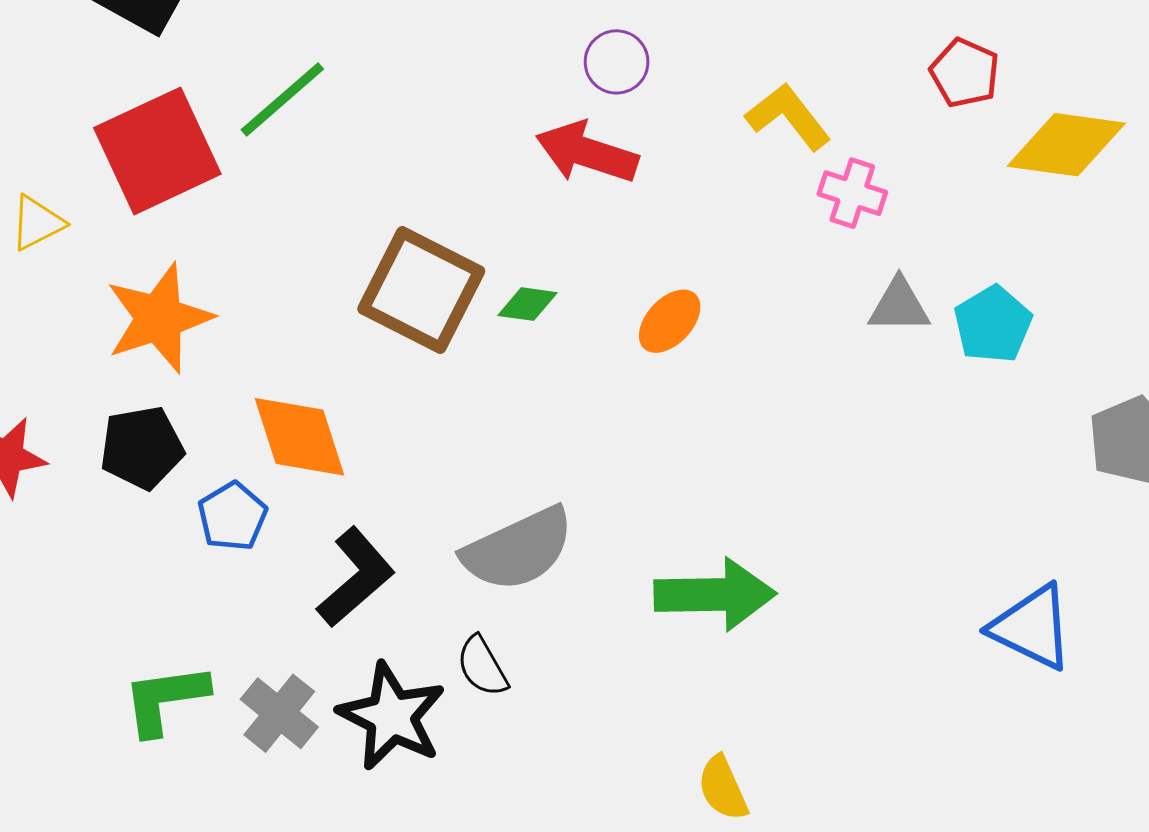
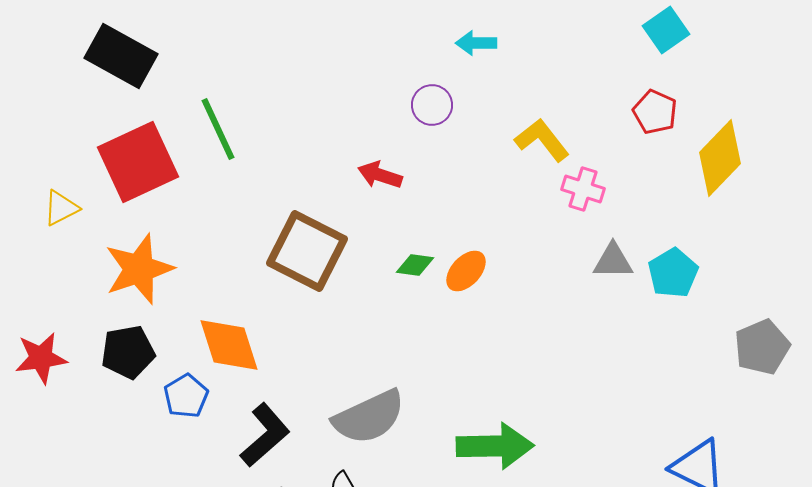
green line: (282, 99) -> (218, 129), turned -74
yellow diamond: (1066, 145) -> (720, 158), turned -54
red arrow: (587, 153) -> (380, 175), moved, size x0.7
green diamond: (528, 304) -> (415, 265), moved

